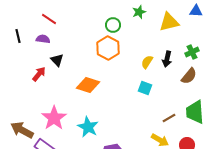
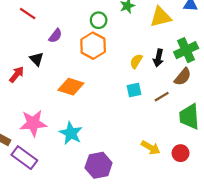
purple semicircle: (43, 39) -> (55, 36), moved, turned 120
green cross: (192, 52) -> (186, 50), size x1.5
cyan square: (145, 88) -> (134, 90), turned -32
pink star: (54, 118) -> (33, 123), turned 30
brown line: (169, 118) -> (162, 97), moved

